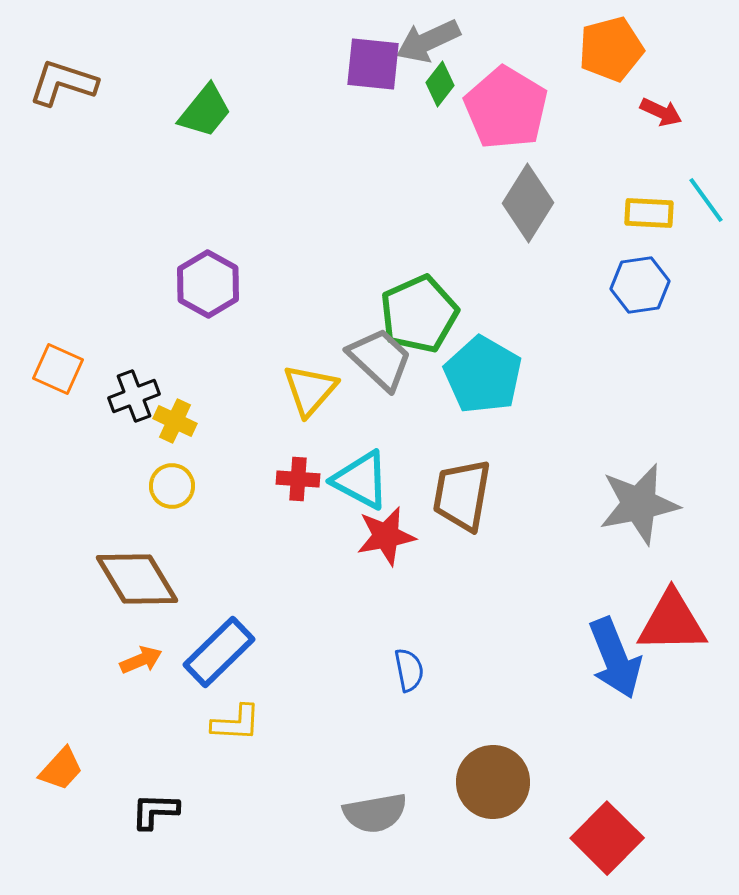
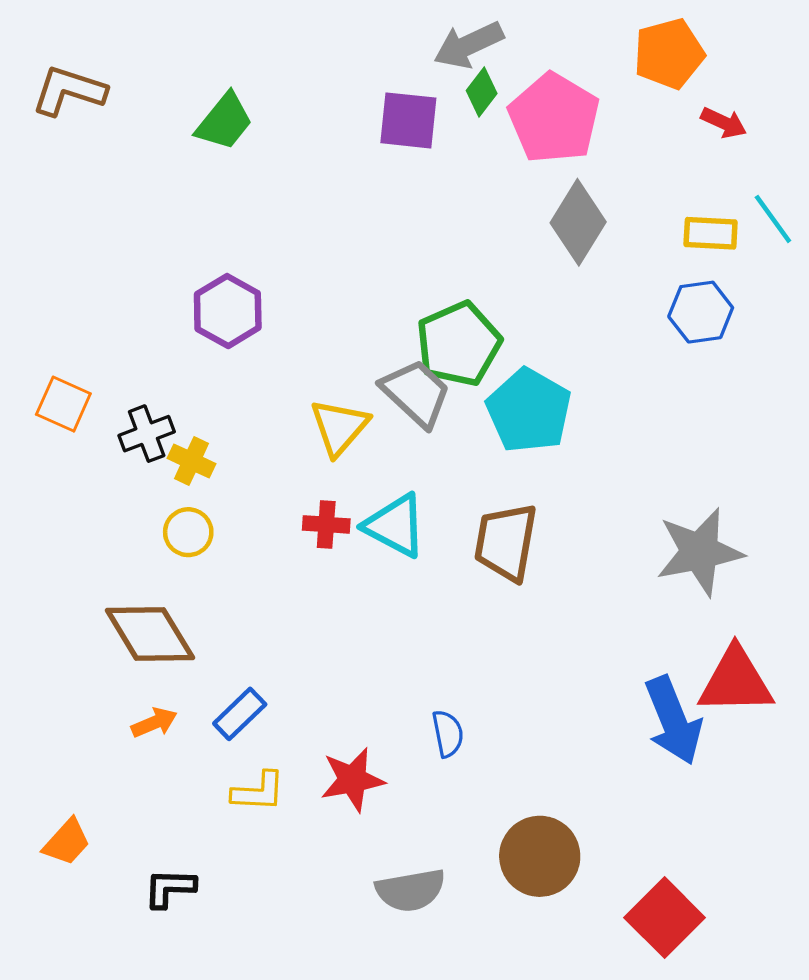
purple square: (373, 64) -> (408, 120), moved
red star: (386, 536) -> (352, 780), moved
blue rectangle: (219, 652) -> (240, 714), size x0.7

